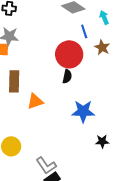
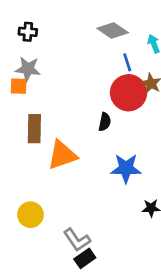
red circle: (69, 54) -> (129, 93), moved
orange triangle: (35, 101) -> (62, 155), size x1.4

